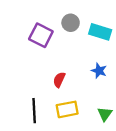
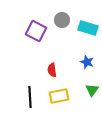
red semicircle: (59, 80) -> (52, 70), turned -32
green triangle: (105, 114) -> (92, 90), moved

